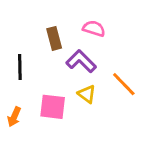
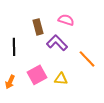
yellow triangle: (87, 94) -> (61, 79), moved, turned -32
pink square: (53, 107) -> (37, 75), turned -36

